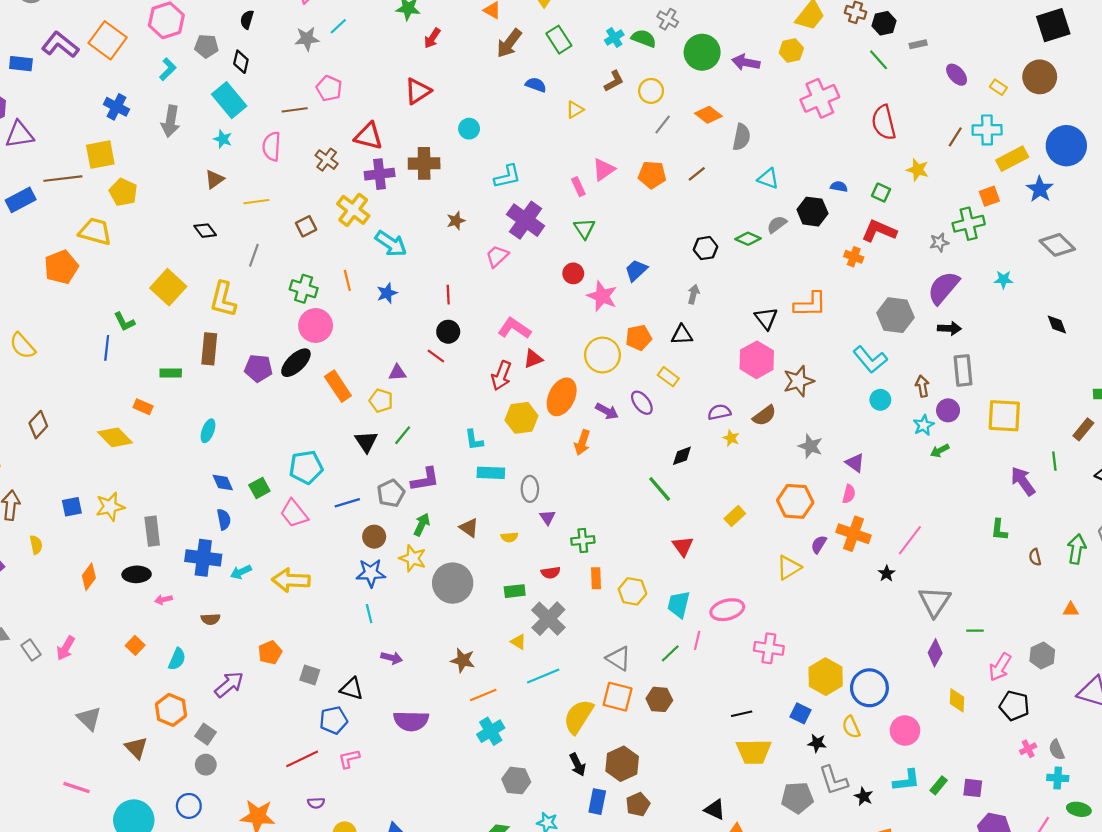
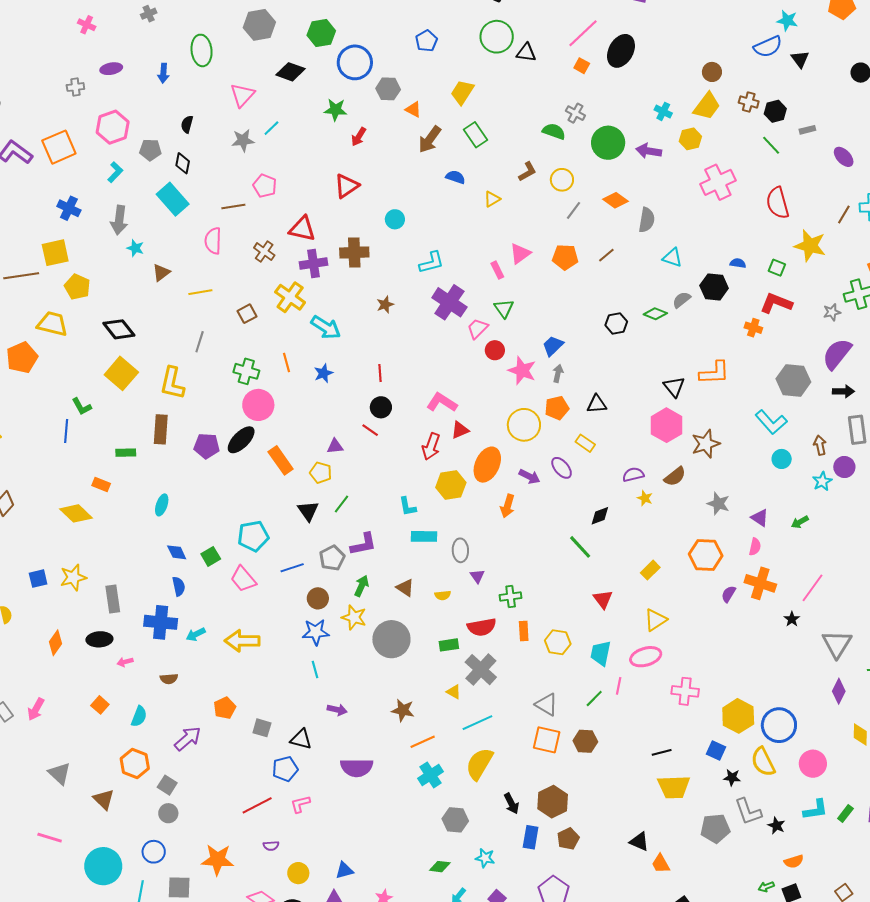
cyan cross: (614, 37) -> (663, 111), moved, turned -30
orange square: (108, 40) -> (59, 147), turned 32
cyan star: (223, 139) -> (135, 248), moved
yellow star: (918, 170) -> (810, 246), size x1.5
black diamond: (205, 231) -> (119, 329), moved, size x1.5
pink trapezoid: (497, 256) -> (478, 329), moved
gray arrow: (693, 294) -> (558, 373), moved
green arrow: (940, 451) -> (800, 522), moved
yellow triangle: (789, 568) -> (655, 620), moved
red semicircle: (551, 573) -> (482, 627), size x1.6
yellow semicircle: (578, 717) -> (479, 764), moved
yellow semicircle: (851, 727) -> (763, 762), size x1.4

